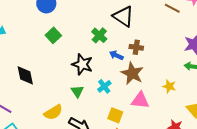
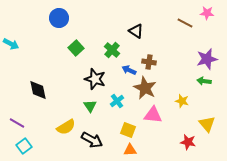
black triangle: (123, 16) -> (136, 31), size x0.7
green square: (53, 35) -> (76, 48), moved

